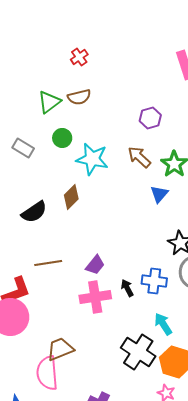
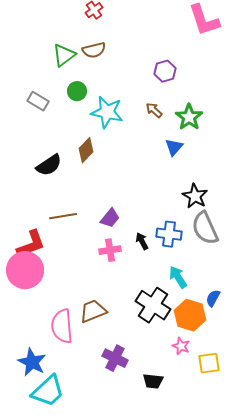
brown arrow: (139, 157) -> (154, 110), size x0.7
pink cross: (95, 297) -> (110, 250), size x0.7
brown trapezoid: (60, 349) -> (93, 311), moved

